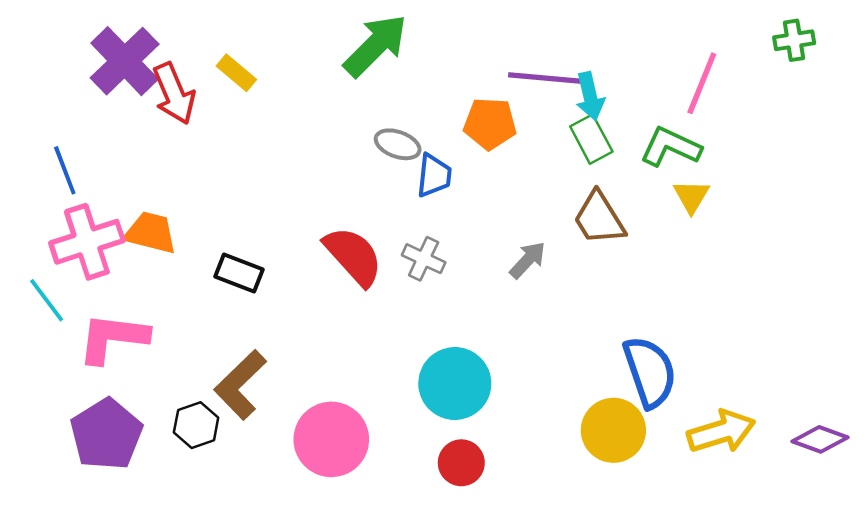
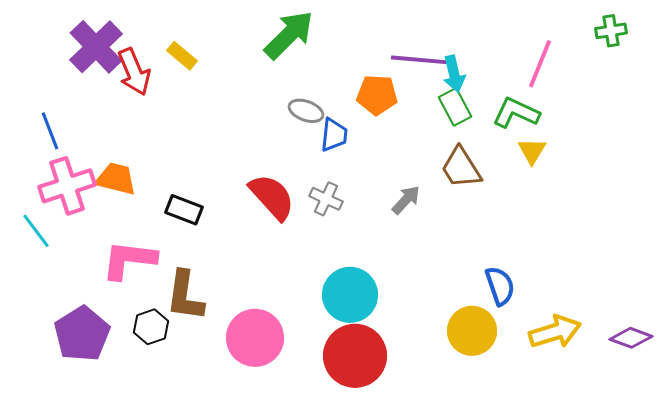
pink L-shape: (113, 338) -> (129, 260), moved
blue semicircle: (650, 372) -> (500, 286), size x0.7
brown L-shape: (240, 385) -> (185, 296), turned -38
red circle: (461, 463) -> (355, 356), size x1.8

